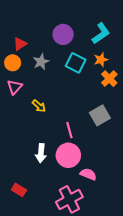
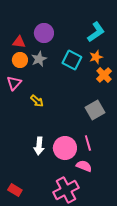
purple circle: (63, 34) -> (44, 33), moved
red triangle: (20, 44) -> (19, 42), turned 40
orange circle: (13, 63) -> (20, 60), moved
pink line: (69, 130) -> (88, 143), moved
red rectangle: (19, 190) -> (15, 190), moved

